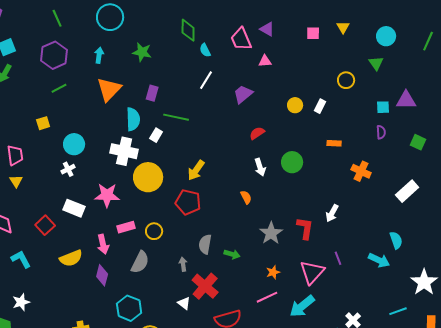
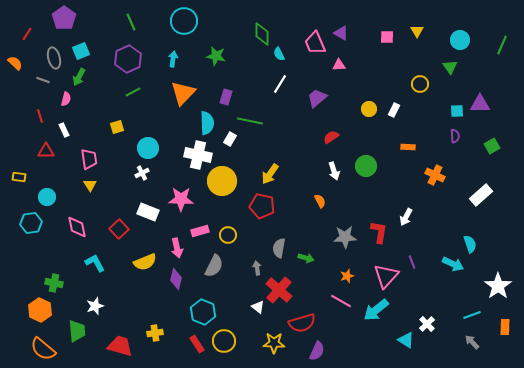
green square: (418, 142) -> (492, 146), turned 35
gray star: (271, 233) -> (345, 237), turned 30
pink line: (267, 297) -> (341, 301), turned 55

